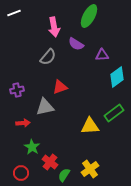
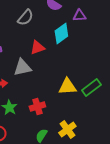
cyan diamond: (117, 77) -> (61, 34), moved
green rectangle: (114, 113) -> (91, 88), moved
red cross: (50, 162) -> (37, 106), moved, turned 35

